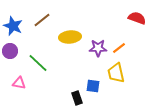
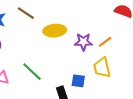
brown line: (42, 20) -> (26, 13), turned 72
green line: (38, 63) -> (32, 72), moved

